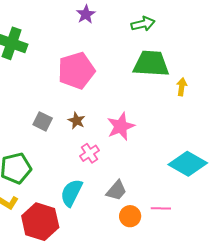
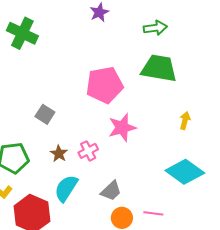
pink pentagon: (76, 71) -> (105, 85), moved
yellow arrow: (182, 87) -> (185, 121), moved
brown star: (77, 121) -> (59, 154), moved

